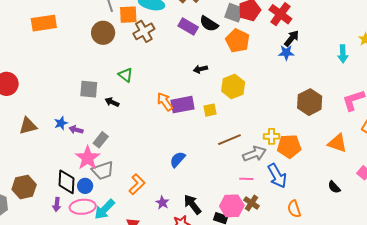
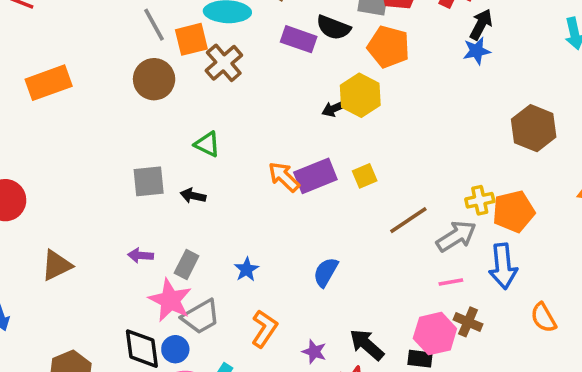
yellow hexagon: (233, 86) -> (360, 95), moved
blue star: (61, 123) -> (246, 270), moved
blue arrow: (277, 176) -> (503, 266), turned 35

